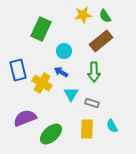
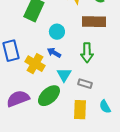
brown rectangle: (101, 41) -> (94, 22), turned 40
green ellipse: (51, 134) -> (49, 96), moved

